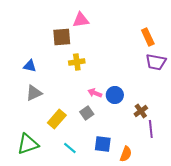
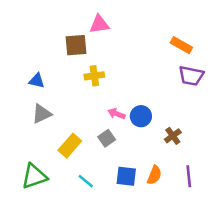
orange rectangle: (148, 37) -> (181, 45), turned -36
purple line: (151, 129) -> (189, 176), moved
orange semicircle: (126, 154) -> (154, 175), moved

